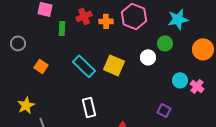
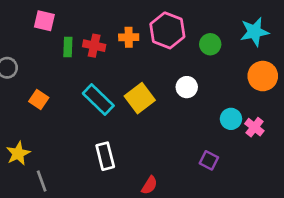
red cross: (84, 16) -> (94, 46), moved, turned 35
cyan star: (178, 19) -> (254, 32), moved
green circle: (165, 43) -> (210, 44), moved
yellow square: (114, 65) -> (140, 98), turned 30

